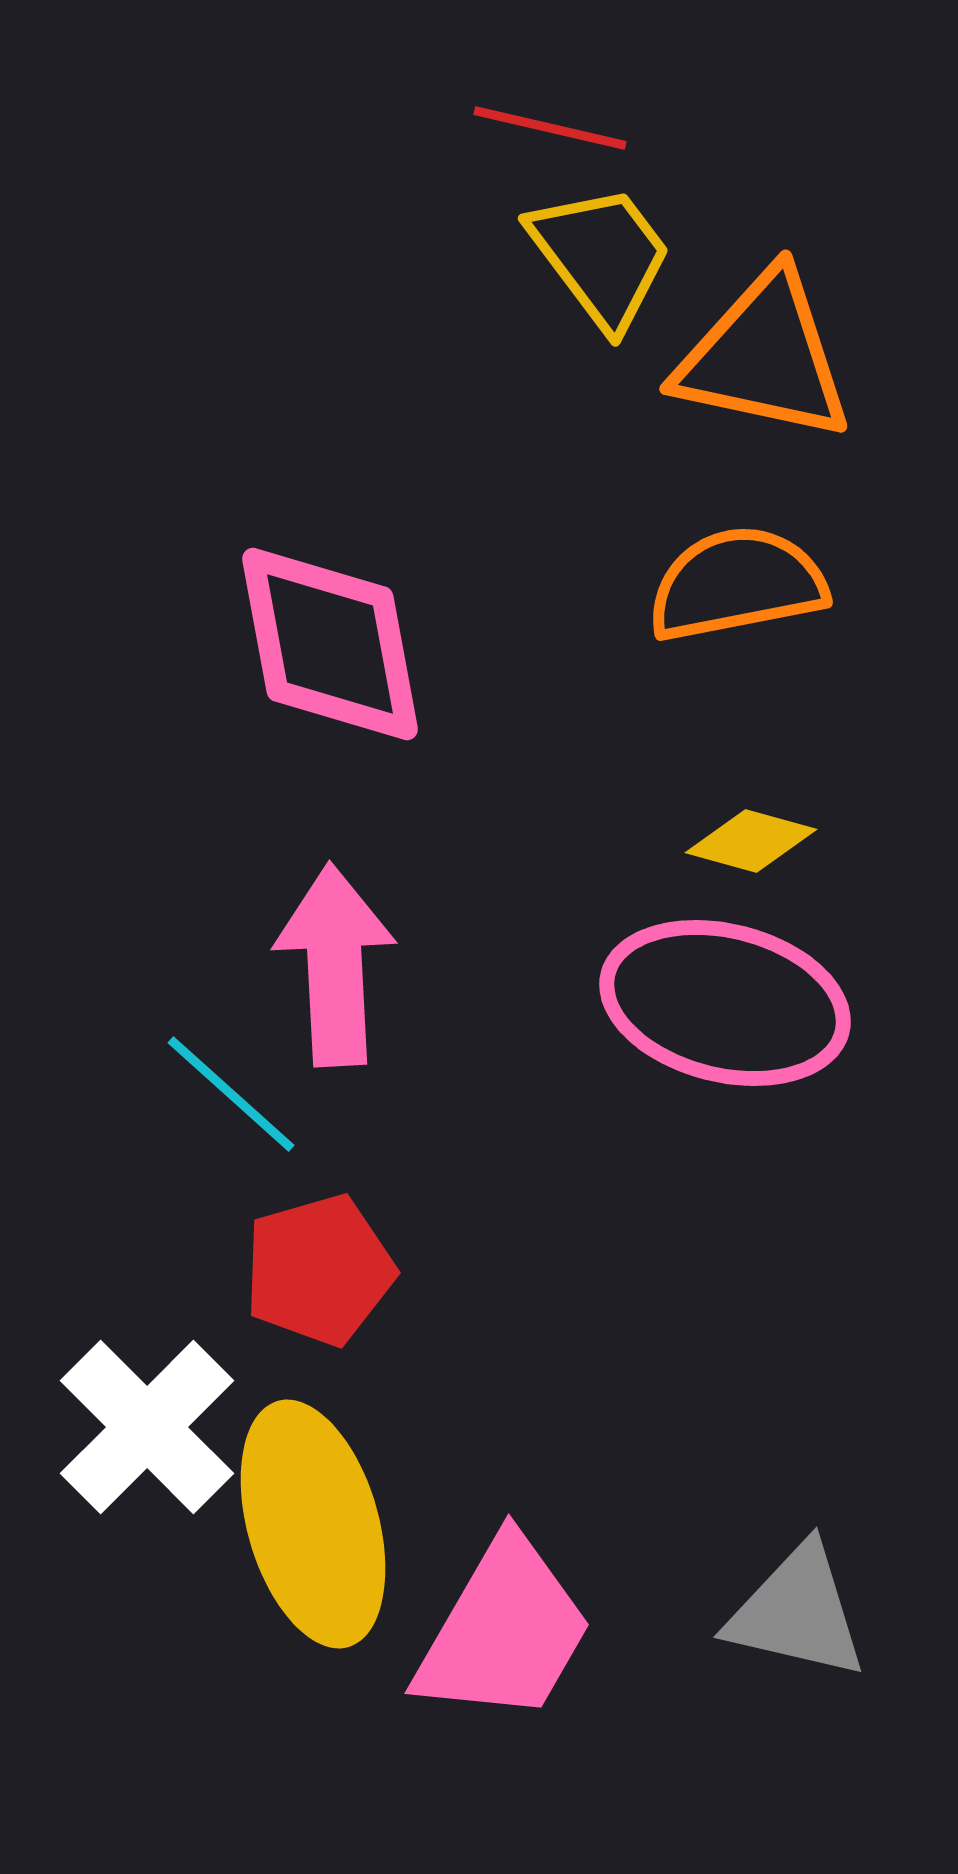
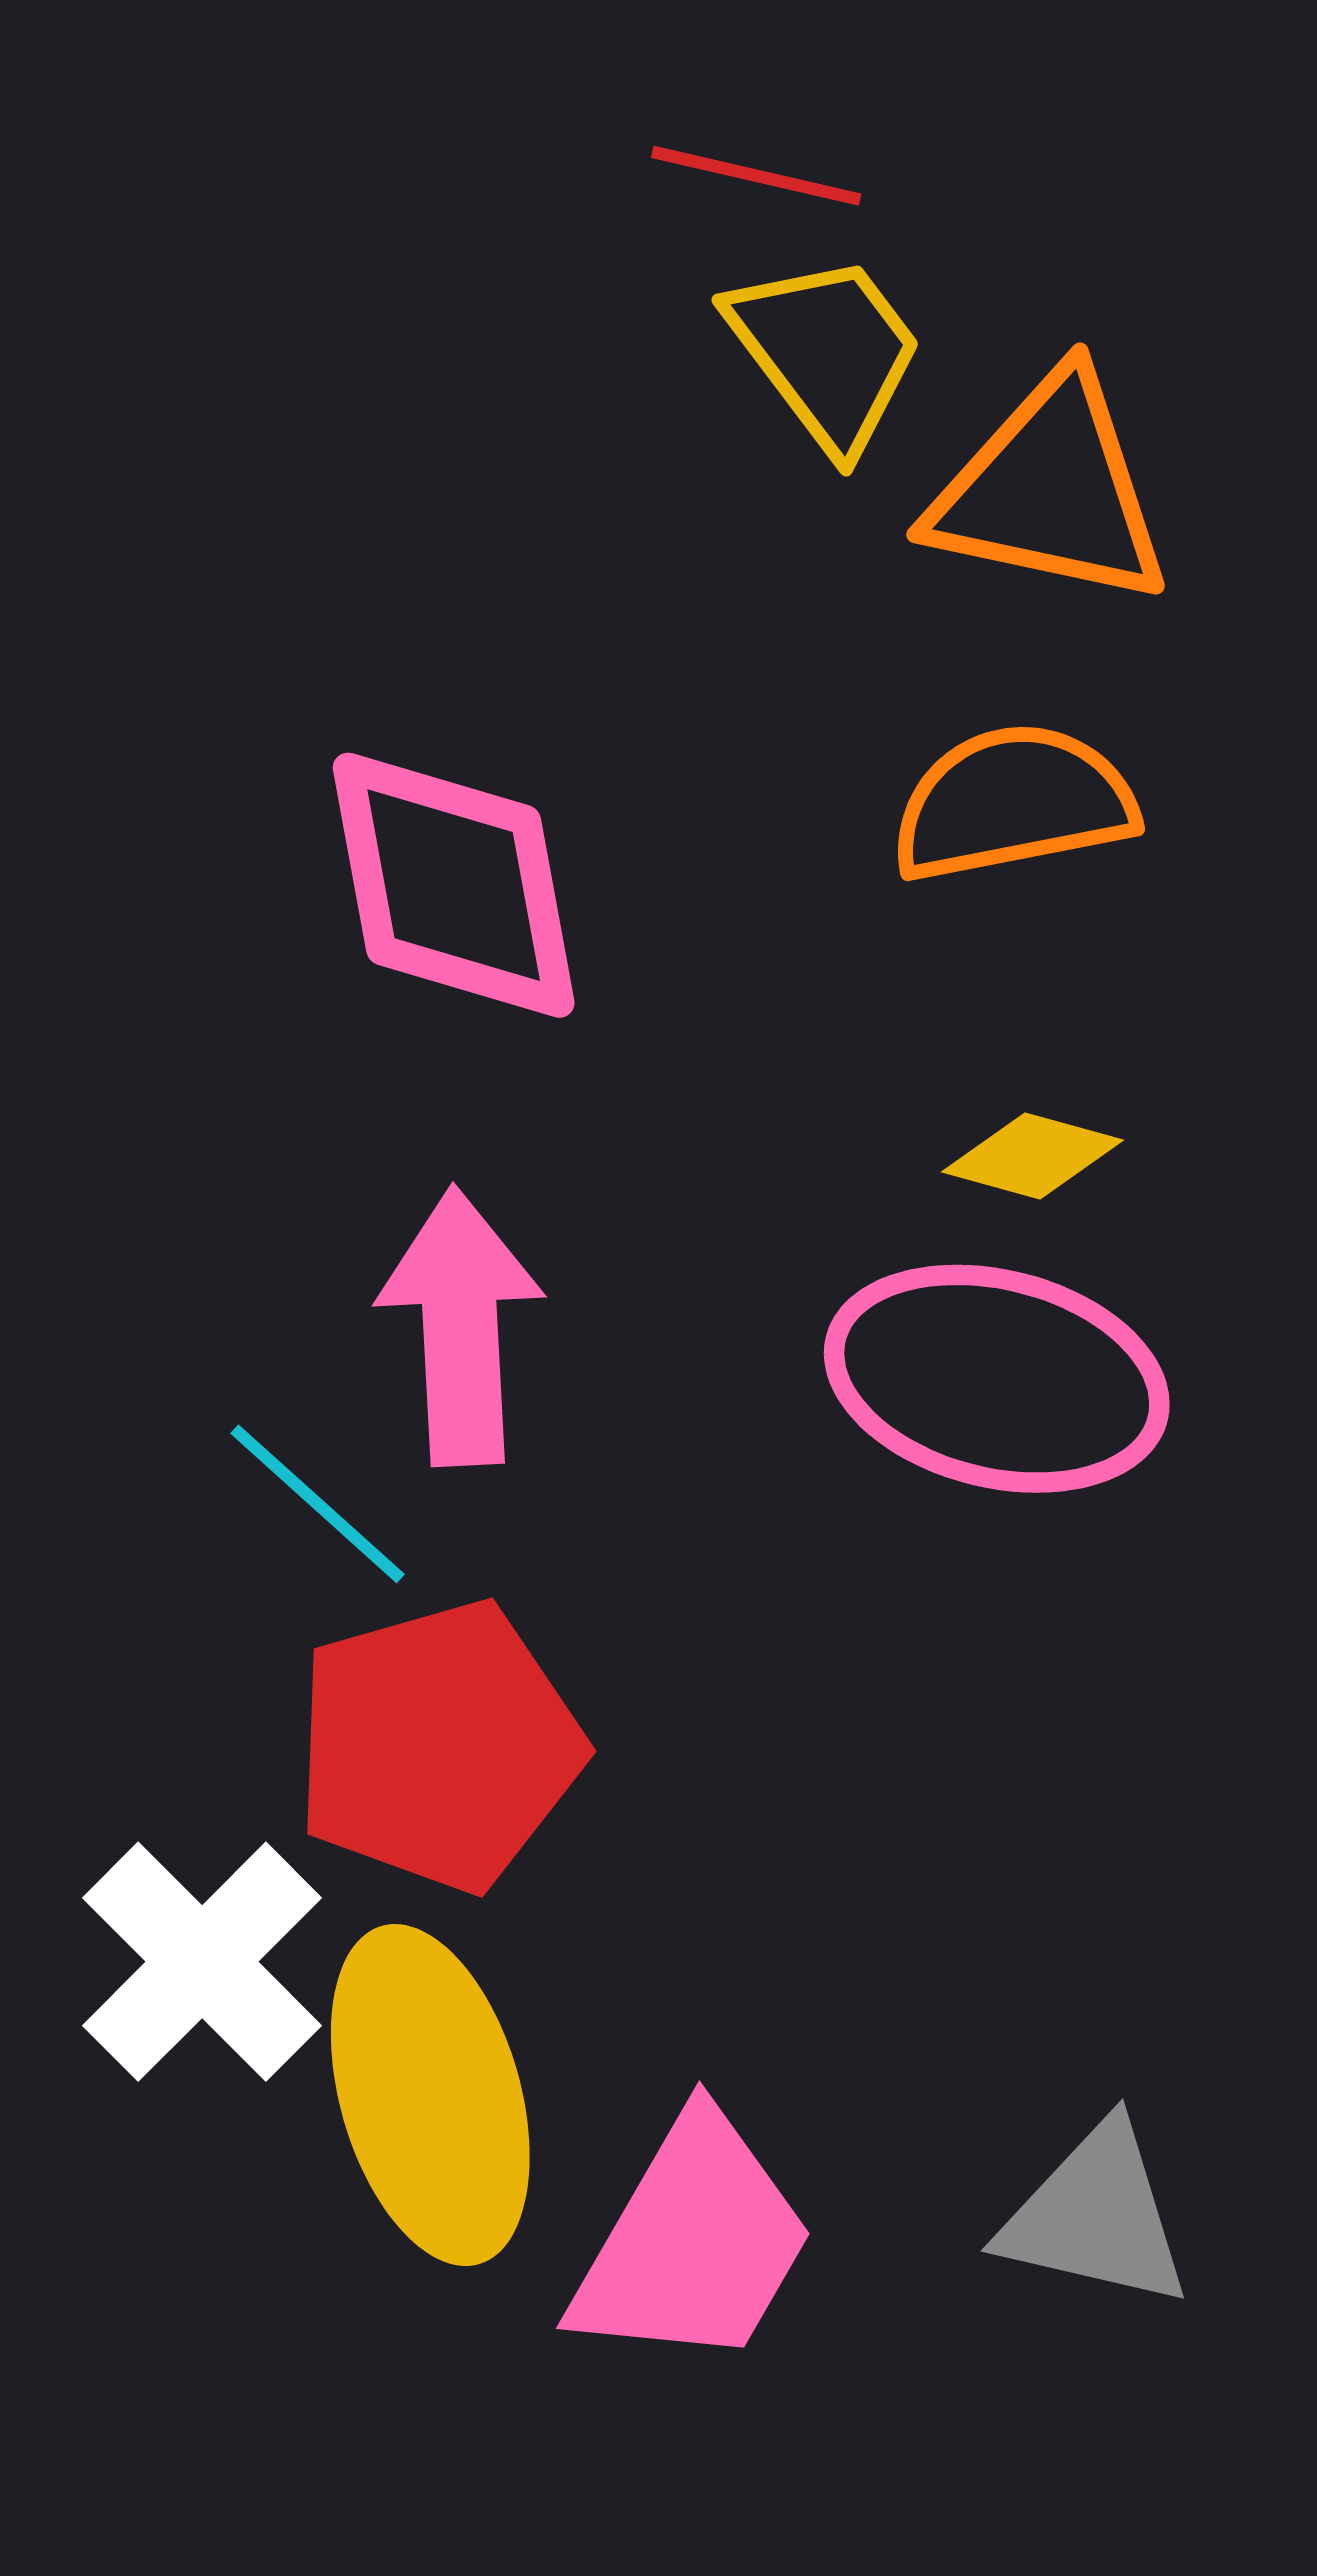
red pentagon: (319, 1270) -> (439, 1746), size x1.4

